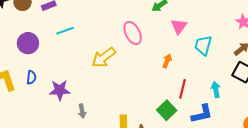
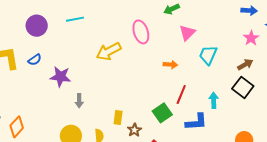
orange arrow: (167, 61) -> (170, 65), turned 64
blue semicircle: (31, 77) -> (35, 60), turned 40

